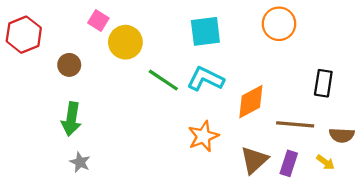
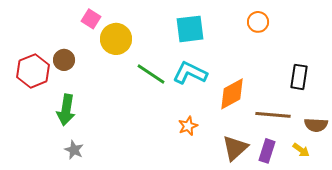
orange circle: (279, 24) -> (258, 22), size x0.7
red hexagon: (24, 35) -> (33, 71), moved
orange star: (203, 136) -> (188, 126), size x0.7

